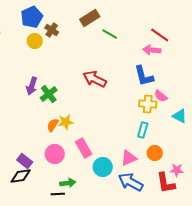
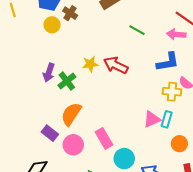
green line: (110, 34) -> (137, 30), moved
blue L-shape: (144, 76) -> (168, 62), turned -85
yellow star: (66, 122) -> (90, 64), moved
orange semicircle: (53, 125) -> (71, 114), size x1.6
pink triangle: (129, 158) -> (152, 119), moved
purple rectangle: (25, 161) -> (50, 133), moved

